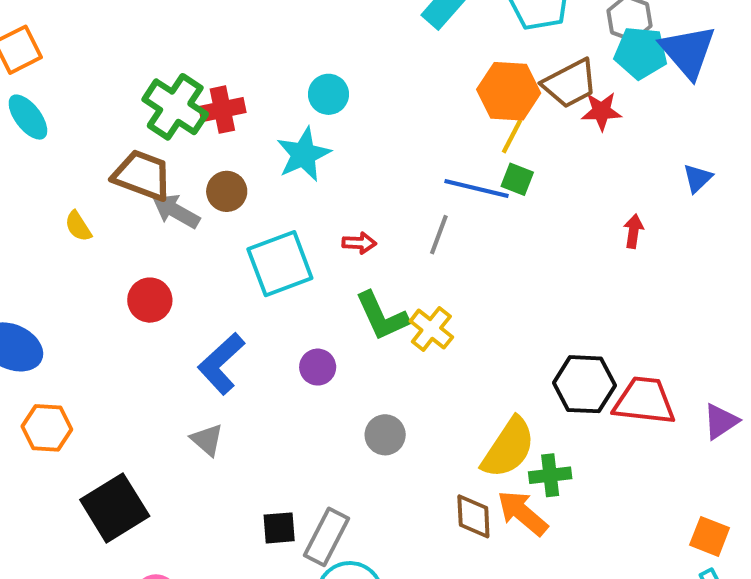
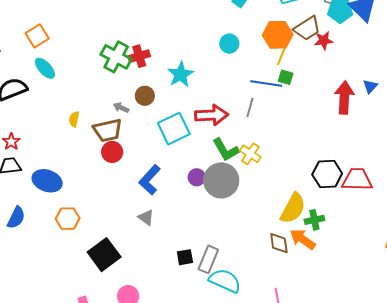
cyan circle: (328, 94) -> (229, 44), moved
brown trapezoid: (142, 175) -> (108, 130), moved, turned 152
blue triangle: (698, 178) -> (370, 86), moved
gray arrow: (176, 211) -> (121, 108), size x0.7
yellow semicircle: (78, 226) -> (74, 119), turned 49
red arrow: (633, 231) -> (344, 97), size x2.0
red arrow: (359, 243) -> (212, 115), size x2.0
gray circle: (385, 435) -> (221, 180), moved, size x1.8

